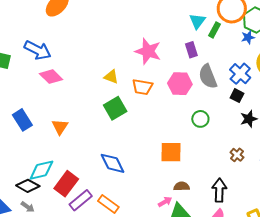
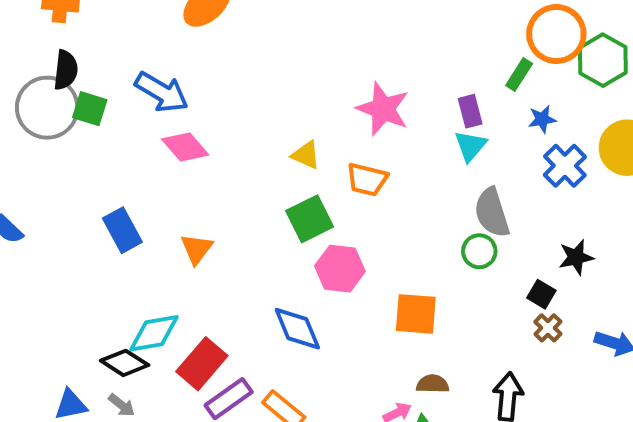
cyan triangle: (197, 21) -> (470, 146), moved
blue star: (248, 37) -> (542, 119), moved
gray semicircle: (208, 76) -> (492, 213), moved
pink hexagon: (180, 84) -> (340, 269), moved
black square: (237, 96) -> (541, 294), moved

